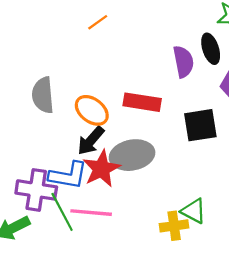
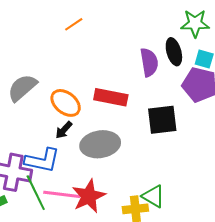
gray semicircle: (43, 95) -> (22, 88), turned 52
black arrow: (91, 141) -> (64, 130), size x0.7
red star: (101, 169) -> (89, 196), moved

